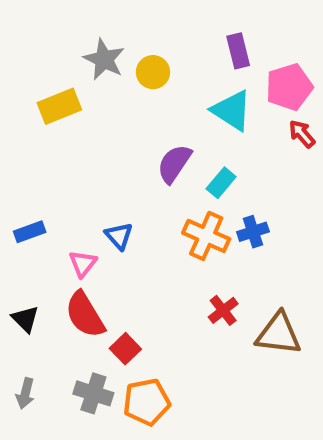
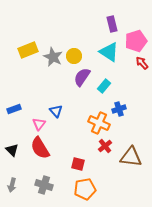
gray star: (104, 59) -> (53, 57), moved
yellow circle: (153, 72) -> (74, 56), moved
orange cross: (206, 236) -> (99, 123), moved
red square: (125, 349) -> (78, 164), moved, turned -32
orange pentagon: (147, 402) -> (85, 189), moved

